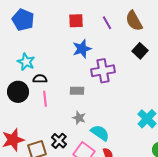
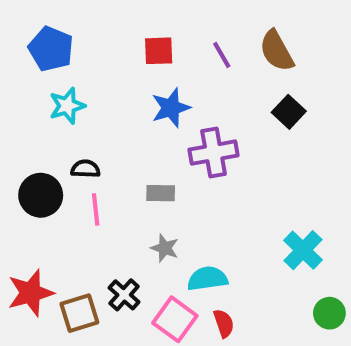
cyan star: (26, 62) -> (67, 106), moved, turned 30
cyan semicircle: (100, 133) -> (207, 279), turned -42

